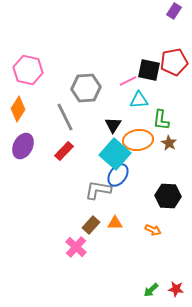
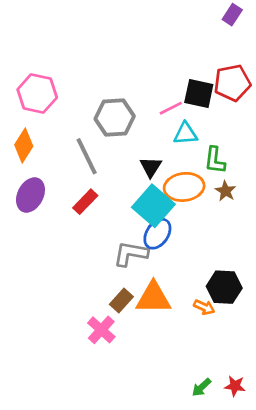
black hexagon: (168, 196) -> (224, 287), moved
orange triangle: (115, 223) -> (153, 298), size x1.8

